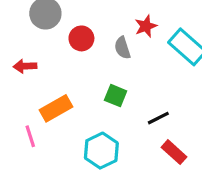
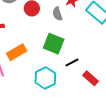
green square: (116, 96) -> (54, 44), size x1.5
black line: (158, 118) -> (72, 62), moved

